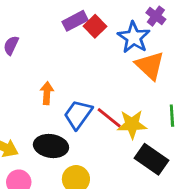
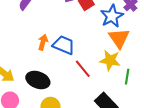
blue trapezoid: (78, 114) -> (64, 45), moved, turned 65
yellow star: (132, 124) -> (110, 60), moved

